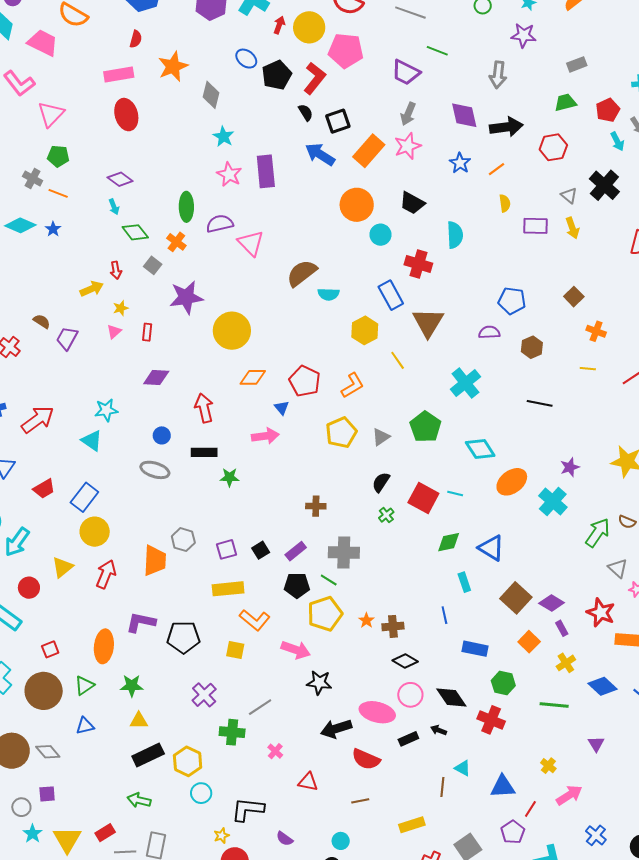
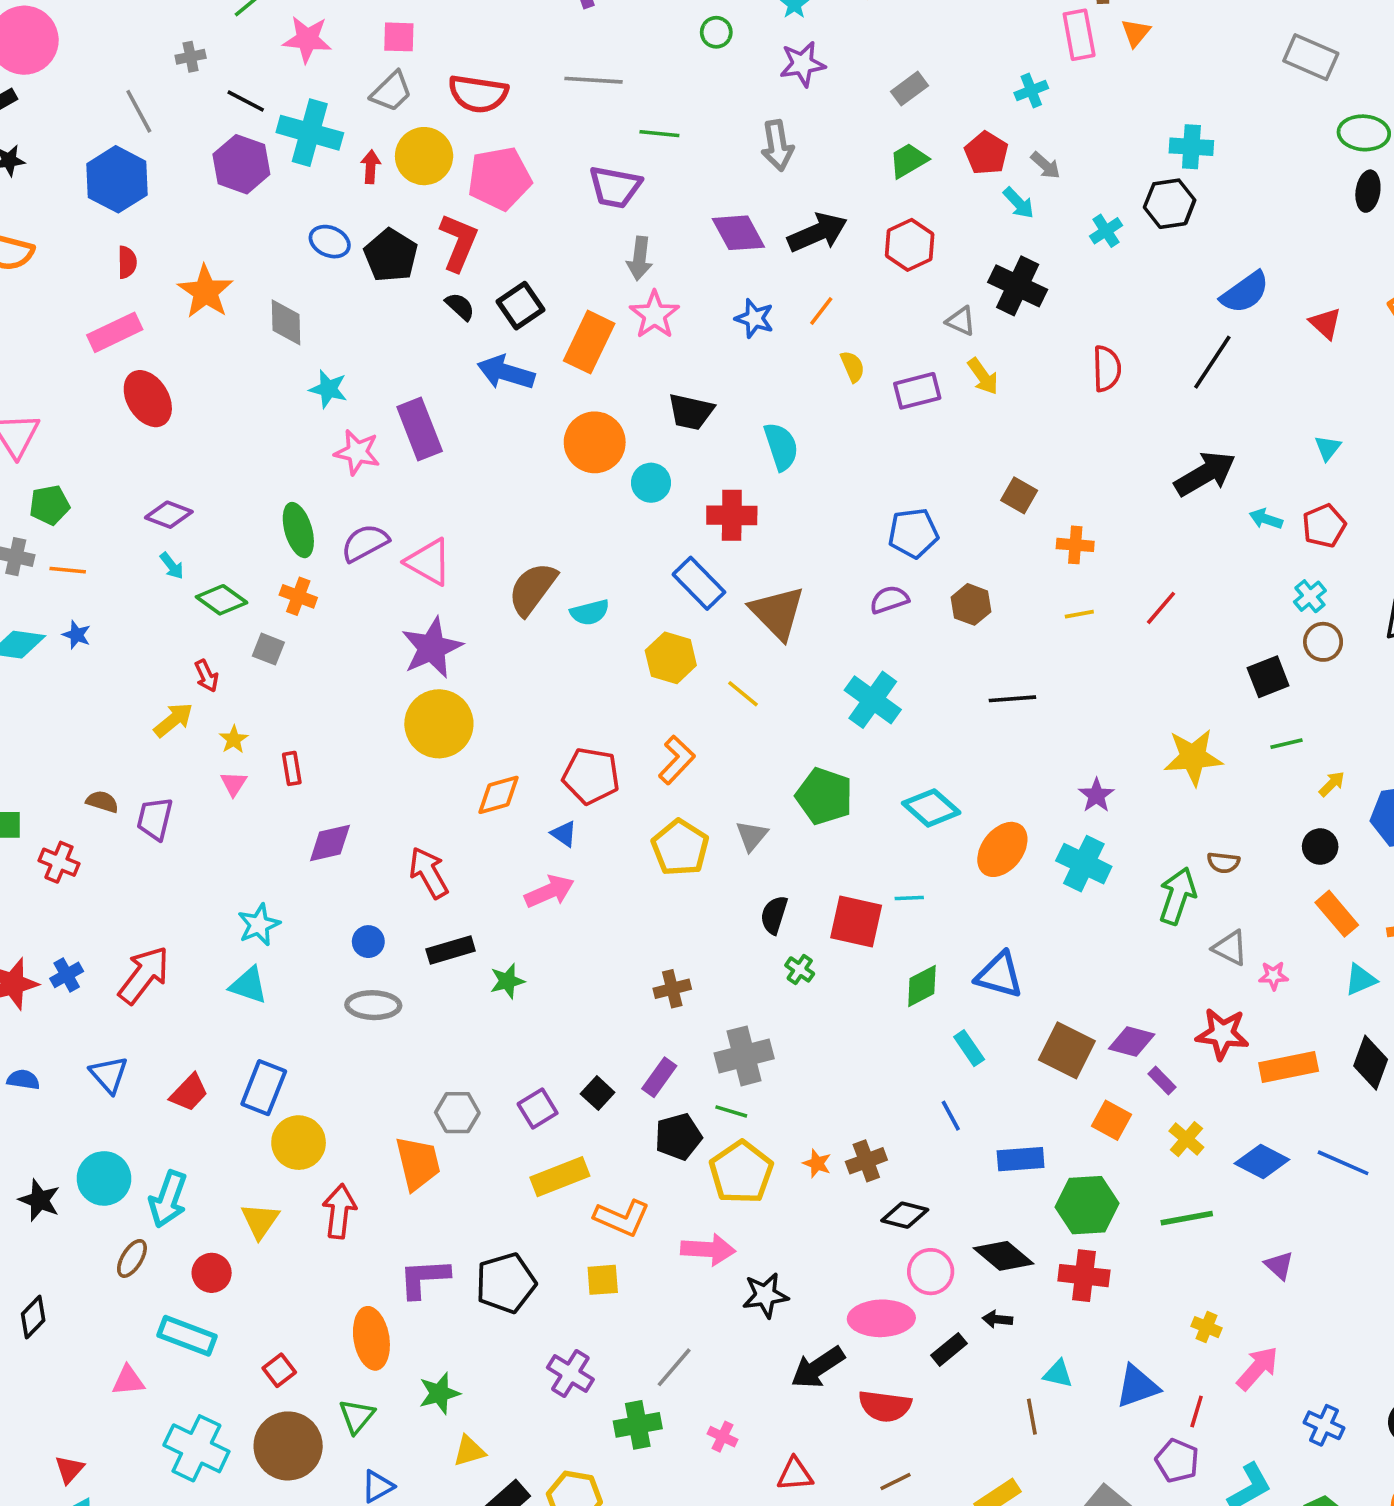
purple star: (186, 297) -> (432, 648), moved
green hexagon: (503, 683) -> (1087, 1205), size x1.4

